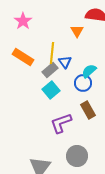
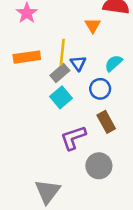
orange rectangle: (23, 57) -> (27, 57), turned -40
cyan semicircle: (89, 71) -> (114, 63), moved
gray circle: (77, 156) -> (99, 166), moved

